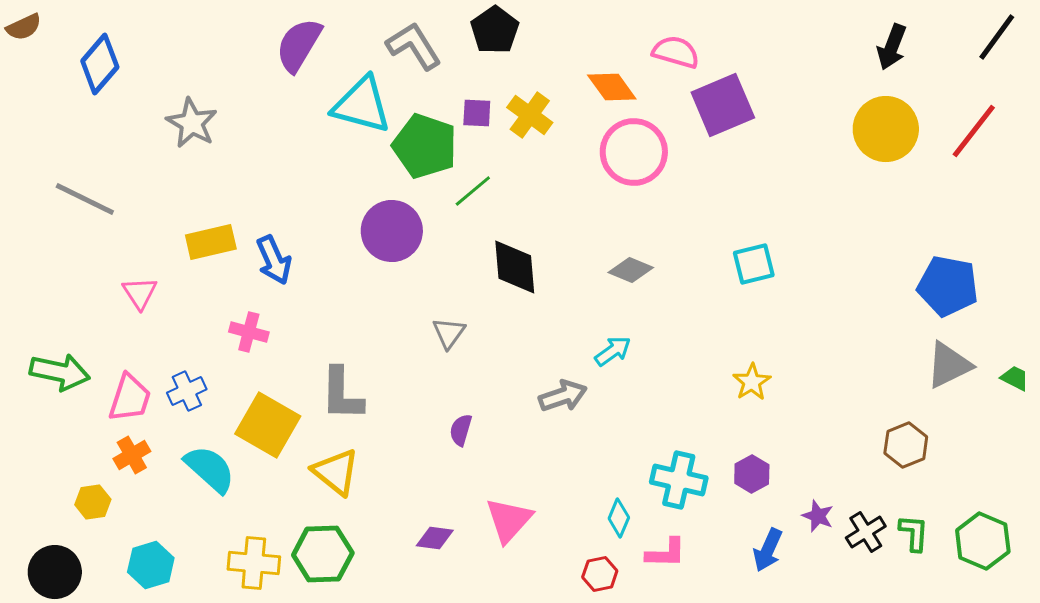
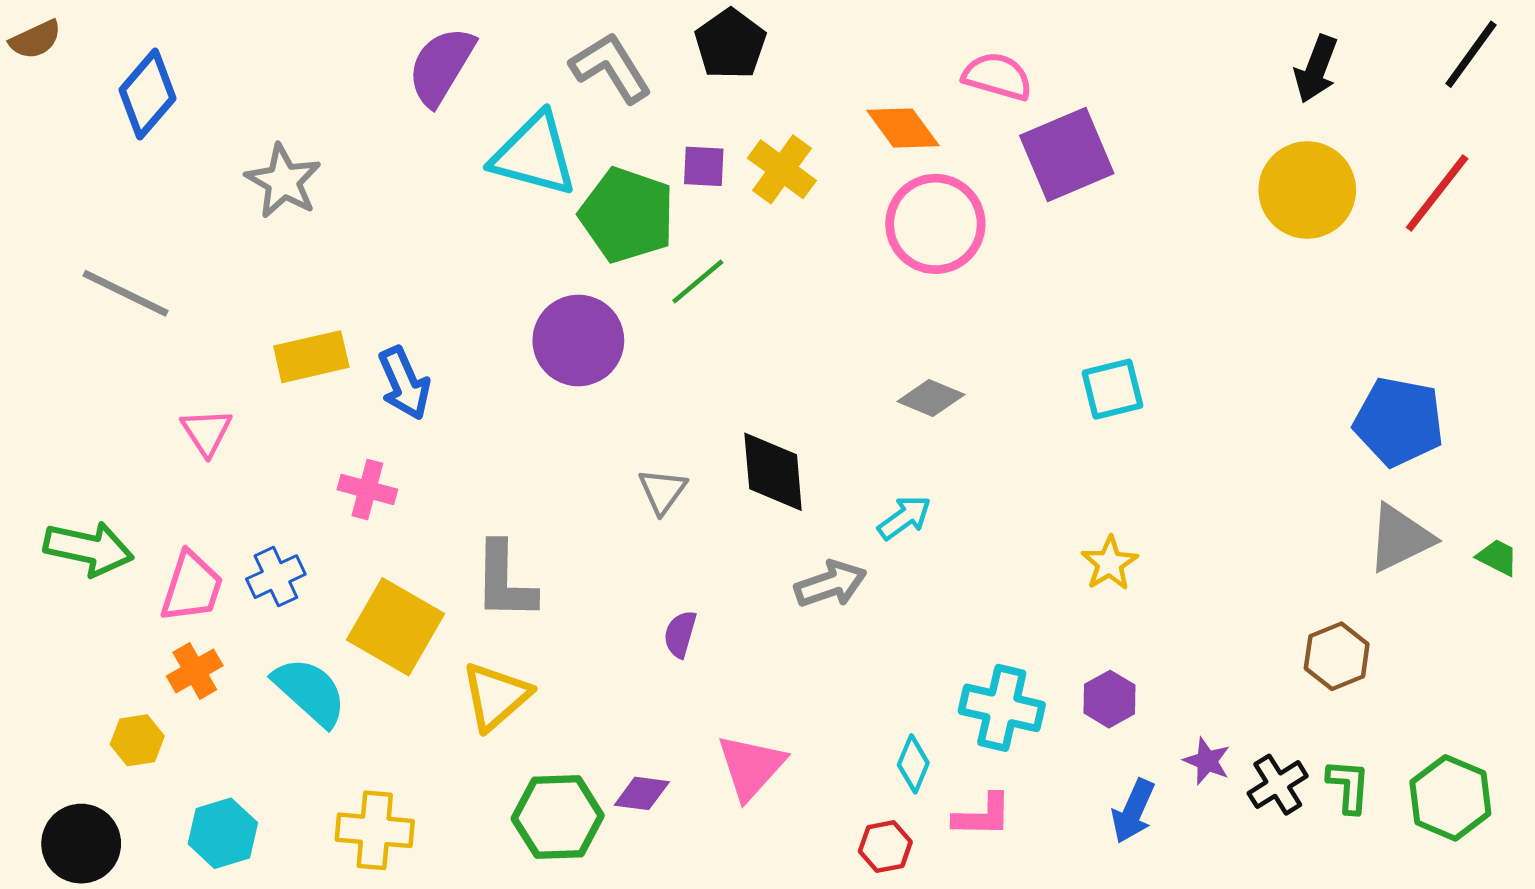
black diamond: (515, 267) -> (773, 472), moved
yellow triangle: (336, 472) -> (496, 696), turned 40
green hexagon: (323, 554) -> (558, 817), moved

